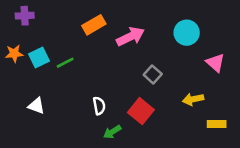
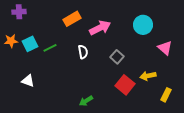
white semicircle: (99, 106) -> (83, 52), moved
red square: (141, 111) -> (125, 85), moved
yellow rectangle: (217, 124) -> (166, 95), turned -64

